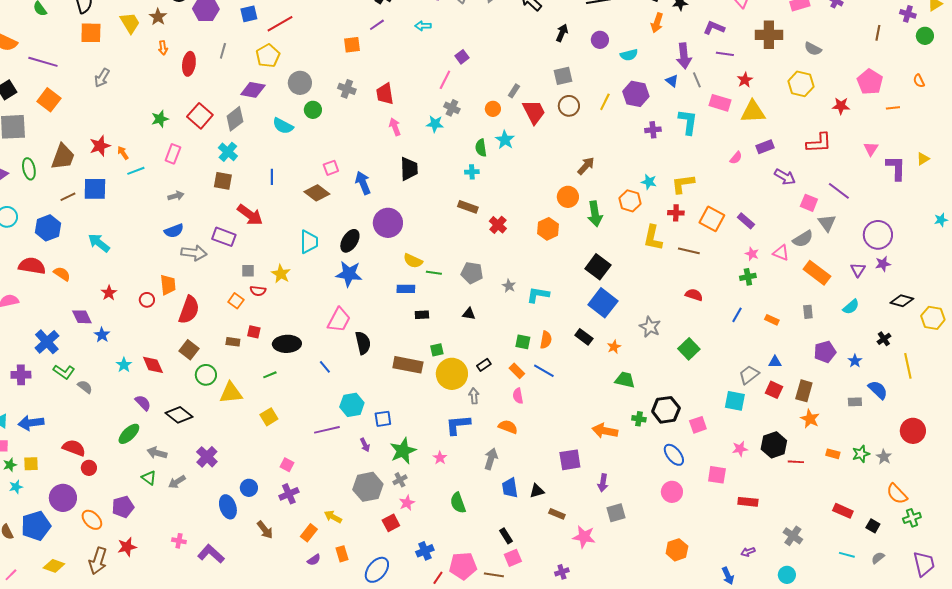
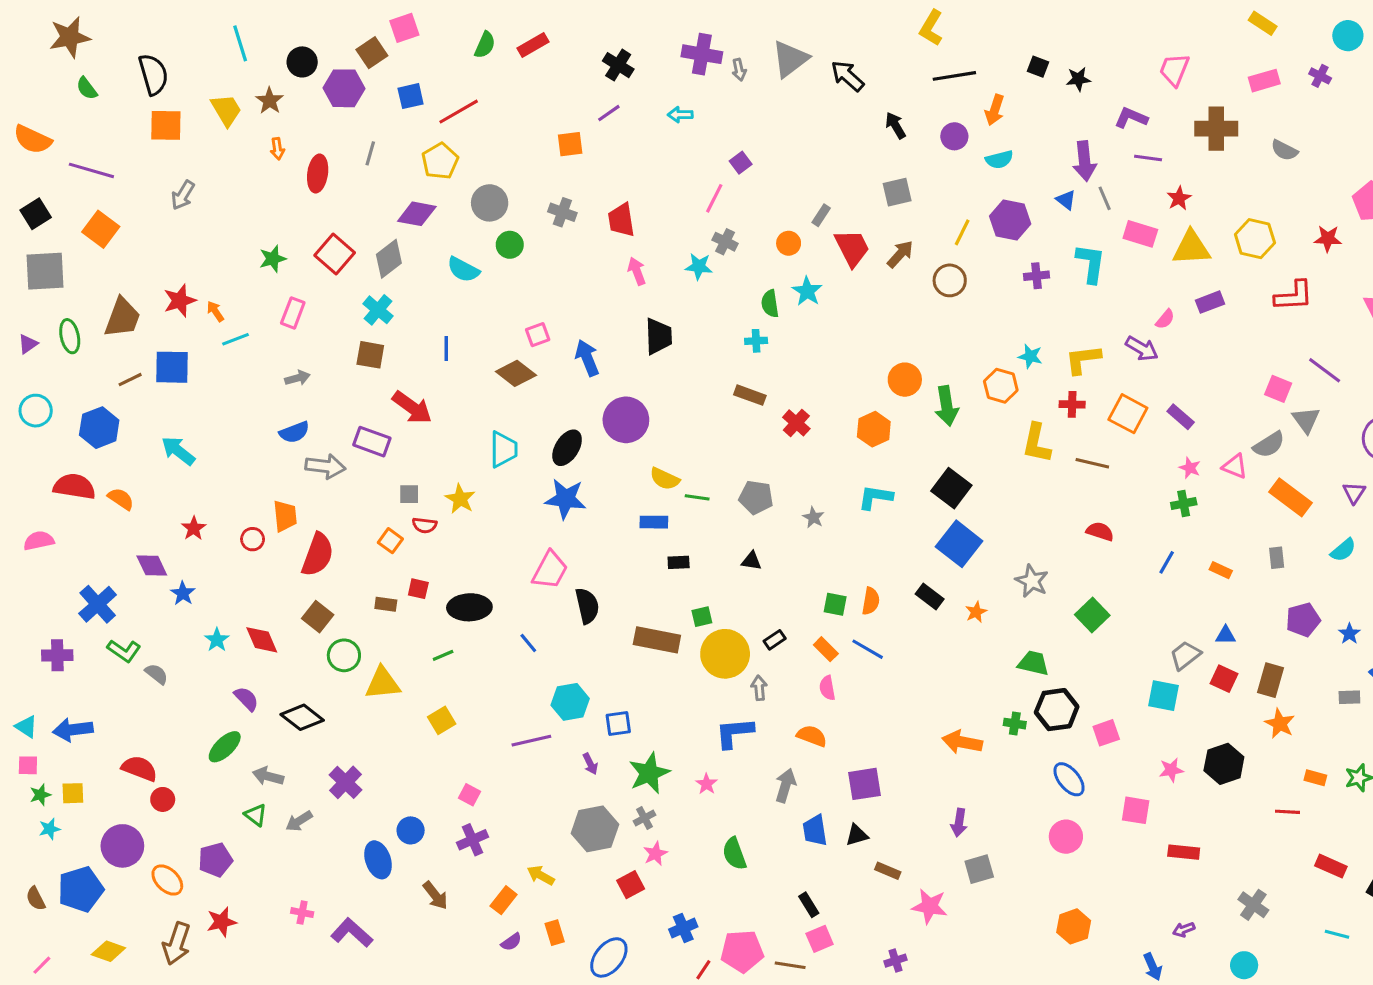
orange arrow: (657, 23) -> (995, 110), moved
black arrow: (562, 33) -> (896, 125), turned -54
yellow hexagon: (801, 84) -> (1255, 239), moved
brown circle: (569, 106) -> (950, 280), moved
brown arrow: (586, 166) -> (900, 254), moved
purple arrow: (785, 177) -> (1142, 349), moved
cyan L-shape: (538, 295) -> (875, 497), moved
green trapezoid: (625, 380) -> (1033, 663), moved
purple square: (570, 460) -> (865, 784), moved
red line: (796, 462) -> (1287, 812), moved

